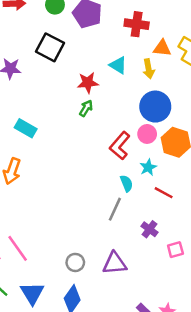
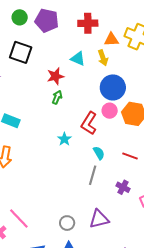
cyan star: (148, 167) -> (64, 139), moved

